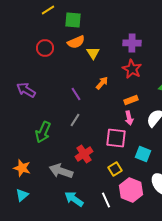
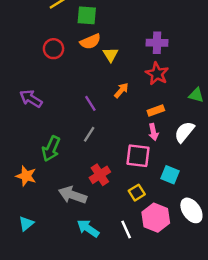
orange star: (22, 168) -> (26, 176), moved

